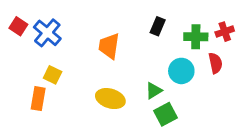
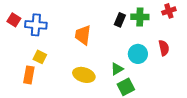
red cross: (225, 32) -> (169, 11), moved
blue cross: (47, 33) -> (36, 25), turned -35
green cross: (196, 37) -> (140, 17), moved

